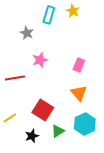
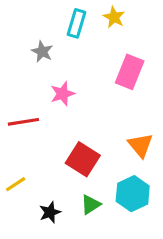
pink rectangle: (79, 65) -> (130, 72), moved, size x1.5
orange triangle: (79, 93) -> (141, 145), moved
red square: (43, 110) -> (83, 159), moved

